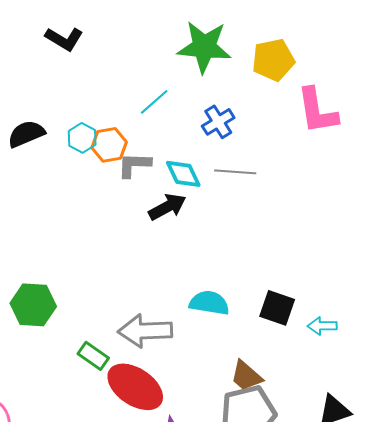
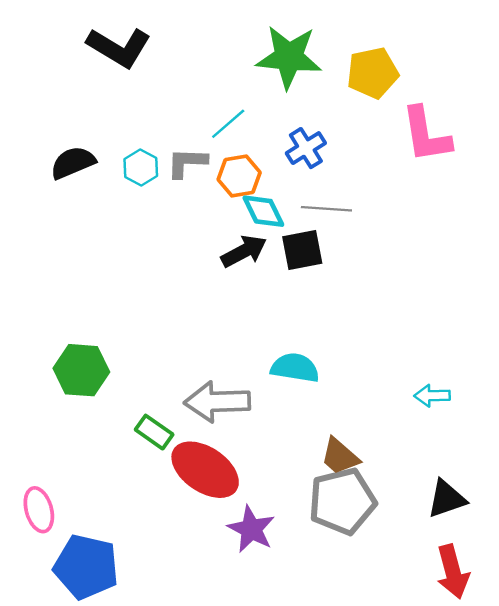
black L-shape: (64, 39) -> (119, 47), size x1.4
orange hexagon: (109, 145) -> (239, 176), moved
gray L-shape: (134, 165) -> (187, 163), moved
black square: (277, 308) -> (302, 250), moved, turned -30

